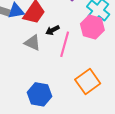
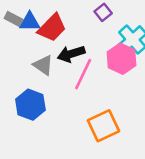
black arrow: (53, 30) -> (71, 54), size x1.5
blue hexagon: (40, 94) -> (30, 105), moved

